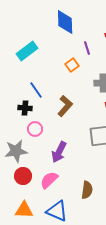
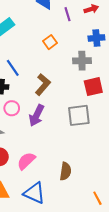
purple line: (87, 48) -> (68, 14), moved
purple arrow: (59, 152) -> (37, 115), moved

